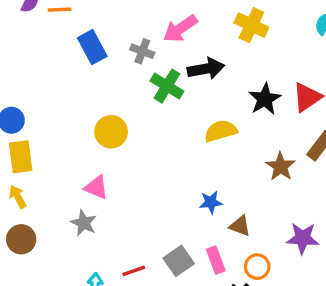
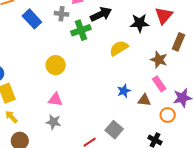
green cross: (167, 86) -> (81, 30), turned -36
black star: (265, 99) -> (140, 23), turned -30
pink rectangle: (216, 260) -> (159, 84), moved
orange circle: (257, 267) -> (168, 115), moved

